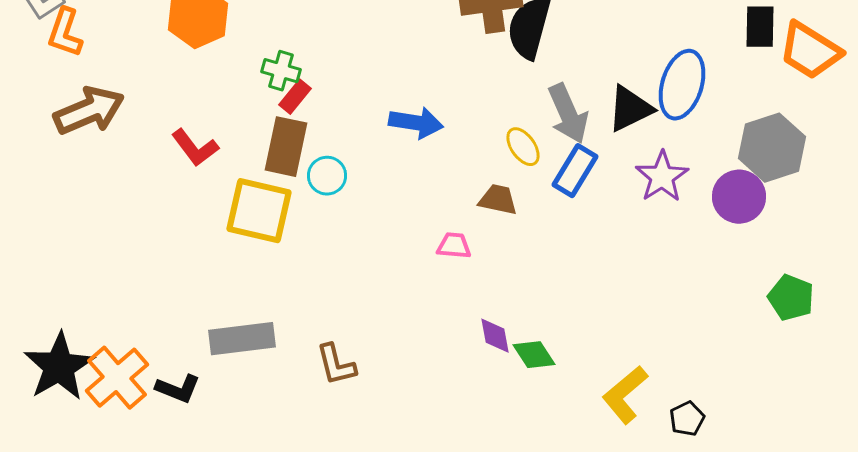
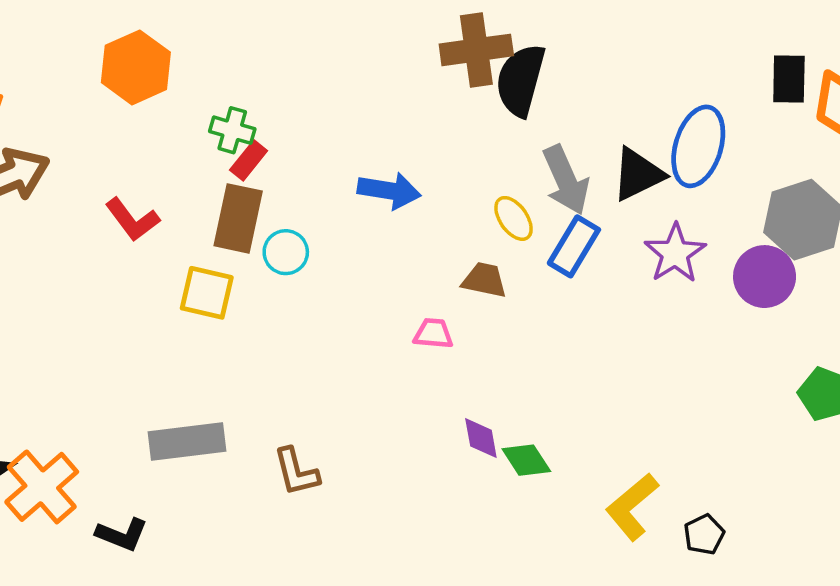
yellow square: (259, 211) -> (207, 293), size x0.7
black L-shape: (178, 389) -> (122, 535), moved

